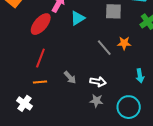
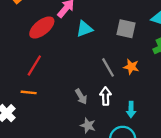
cyan arrow: (140, 76) -> (131, 110), moved
gray arrow: (70, 77) -> (81, 97), moved
white arrow: (98, 82) -> (106, 96), moved, turned -112

